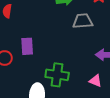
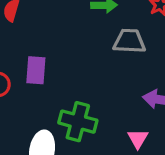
pink triangle: (95, 81) -> (138, 139), turned 32

